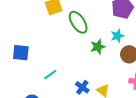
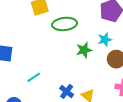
green ellipse: (78, 22) -> (65, 24), turned -65

